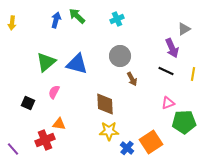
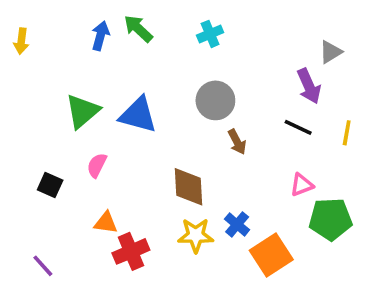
red cross: (45, 140) -> (131, 251), moved
blue cross: (127, 148) -> (237, 224), moved
purple line: (13, 149) -> (43, 266), moved

